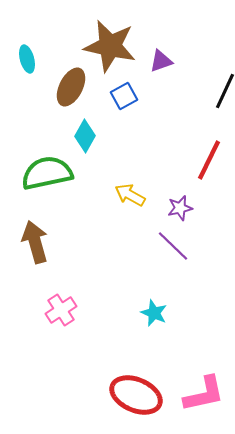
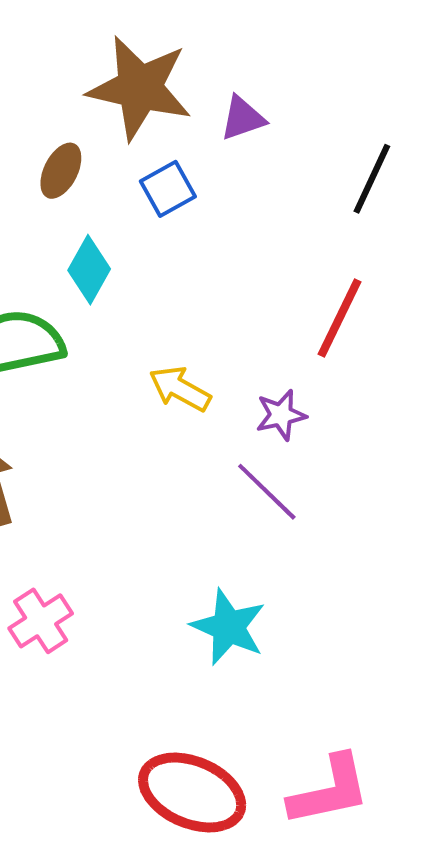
brown ellipse: (71, 87) -> (61, 171), size x0.7
cyan star: (154, 313) -> (228, 627), size x1.4

